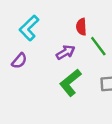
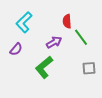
green L-shape: (70, 83) -> (44, 67), moved

